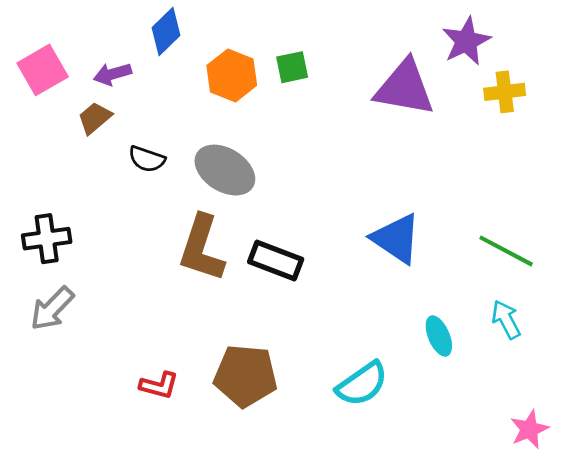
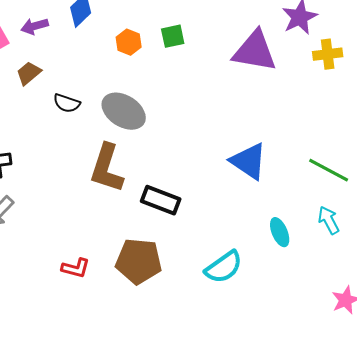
purple arrow: (112, 74) -> (35, 26), moved
orange hexagon: (232, 75) -> (129, 42), size x0.7
black rectangle: (276, 261) -> (161, 200), moved

